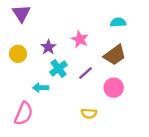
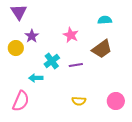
purple star: (48, 47) -> (32, 36), moved
purple line: (86, 73) -> (76, 65), turned 32
pink circle: (114, 88) -> (116, 101), moved

